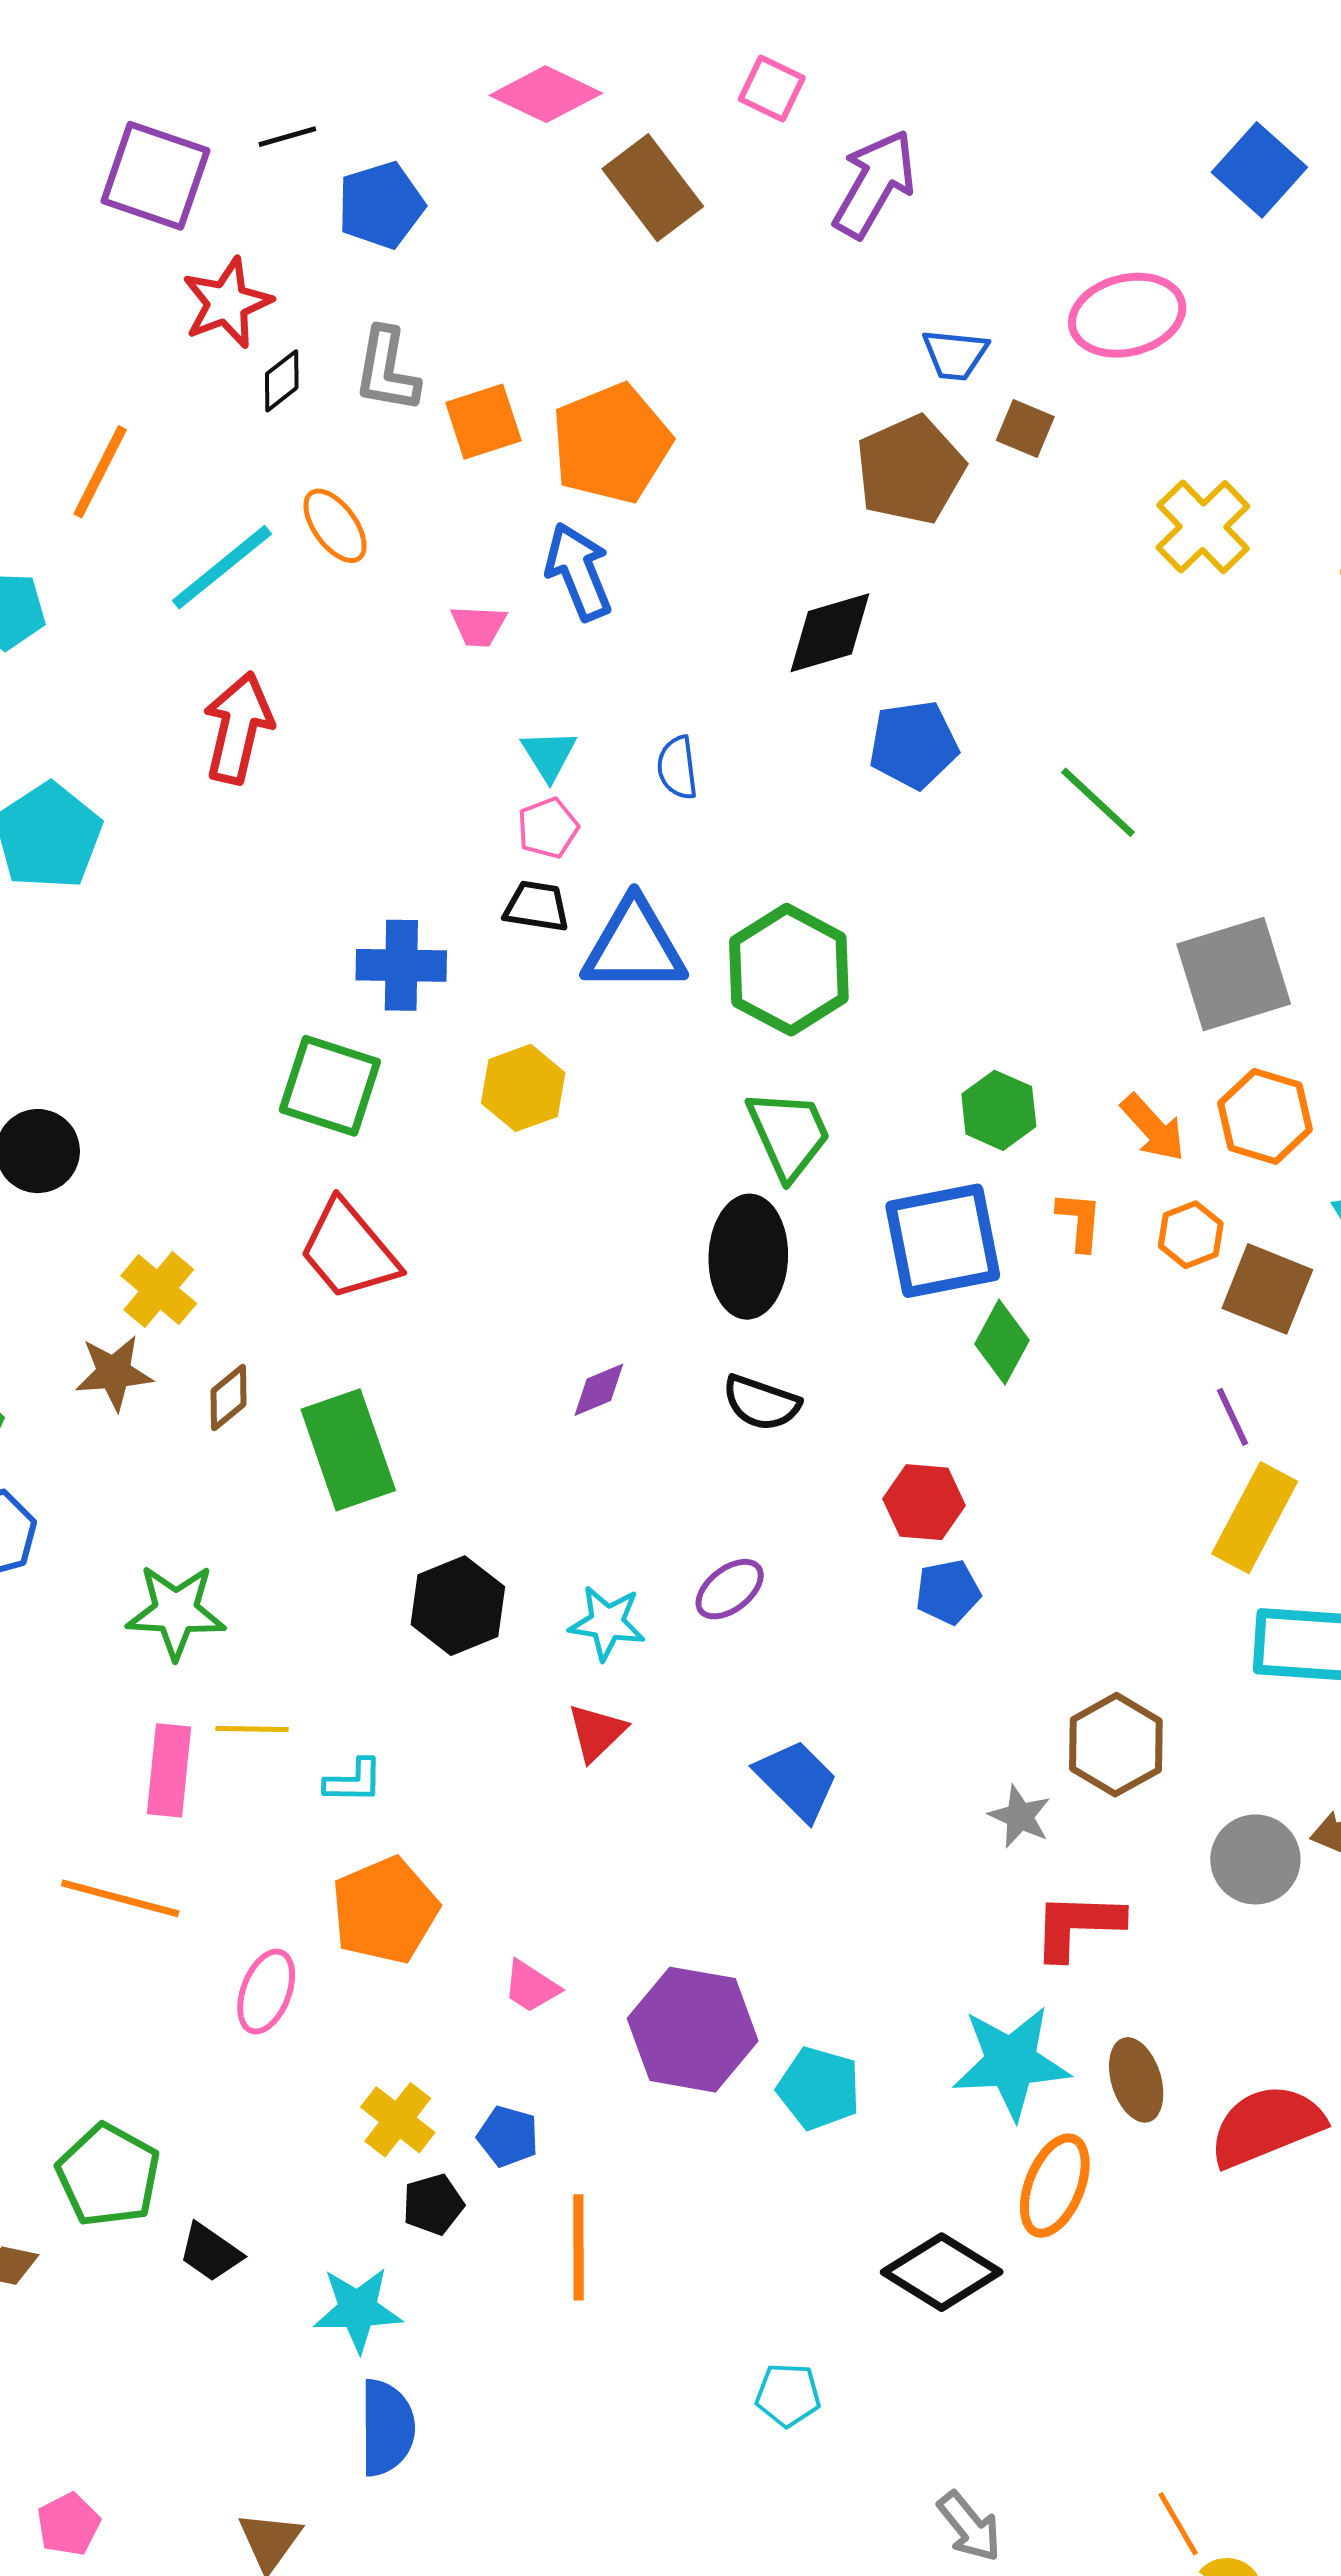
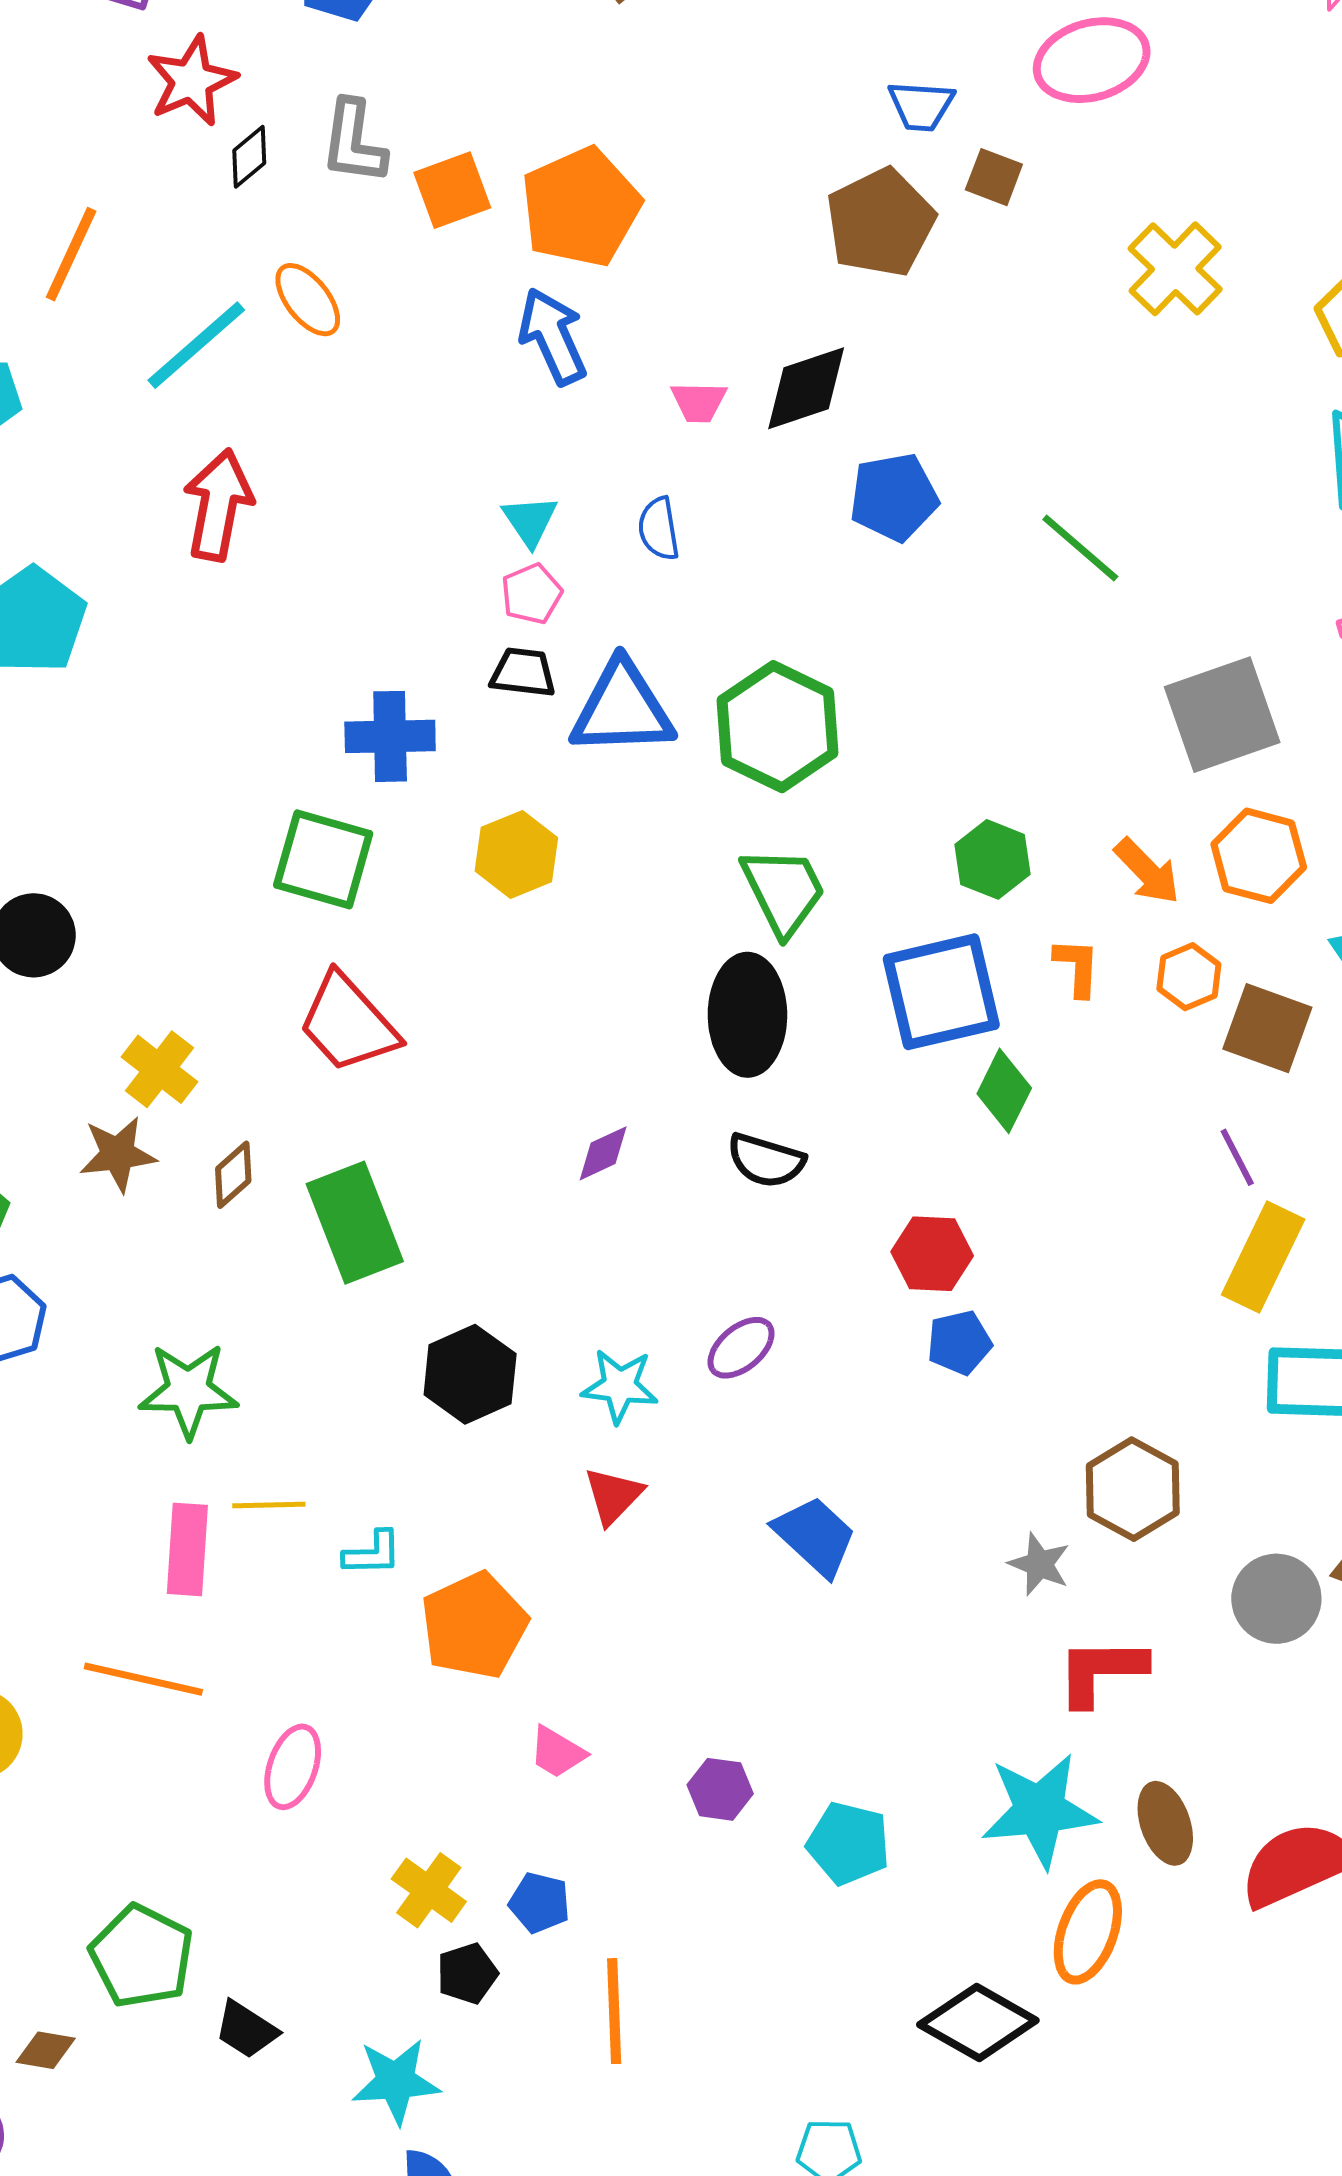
pink trapezoid: (479, 626) -> (699, 402), moved
orange pentagon: (385, 1910) -> (474, 1626), moved
purple hexagon: (693, 2030) -> (720, 1789), size x0.5

